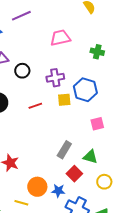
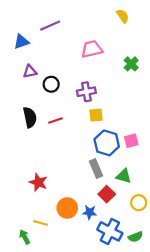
green cross: (97, 52) -> (131, 64), turned 32
blue hexagon: (85, 90) -> (107, 143), moved
red line: (35, 106) -> (55, 121), moved
gray rectangle: (64, 150) -> (96, 169), turned -54
yellow line: (21, 203) -> (41, 223), moved

